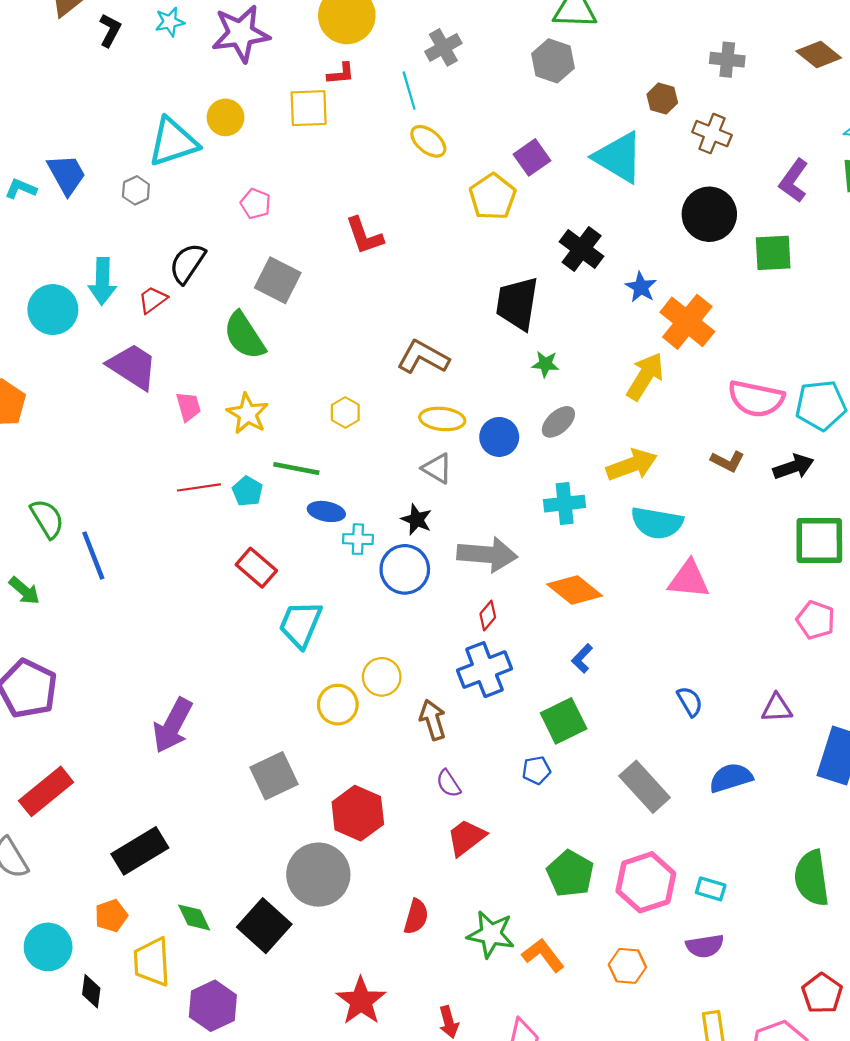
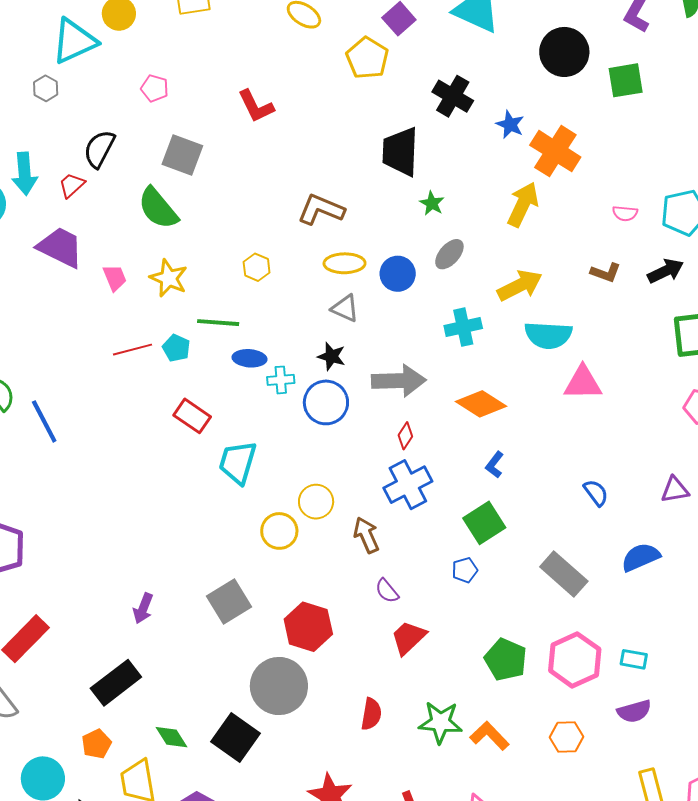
green star: (545, 364) -> (432, 203), turned 30
pink semicircle: (756, 399) -> (625, 213), size x0.5
purple arrow: (173, 726) -> (143, 608), moved, size x0.6

